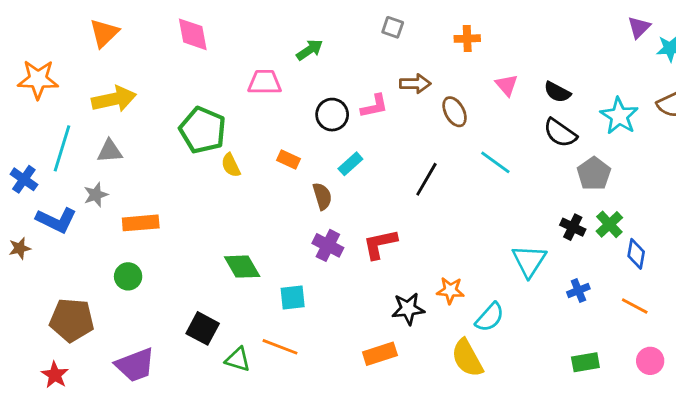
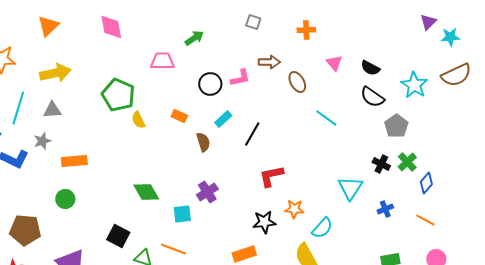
black line: (426, 179) -> (252, 134), moved
red L-shape: (380, 244) -> (271, 176), moved
purple cross: (328, 245) -> (207, 192), moved, turned 30
blue diamond: (636, 254) -> (426, 183), turned 30

